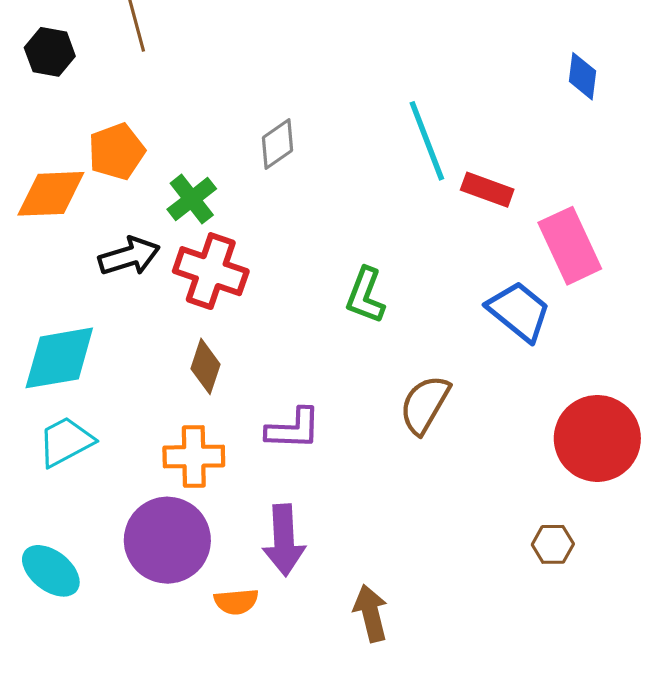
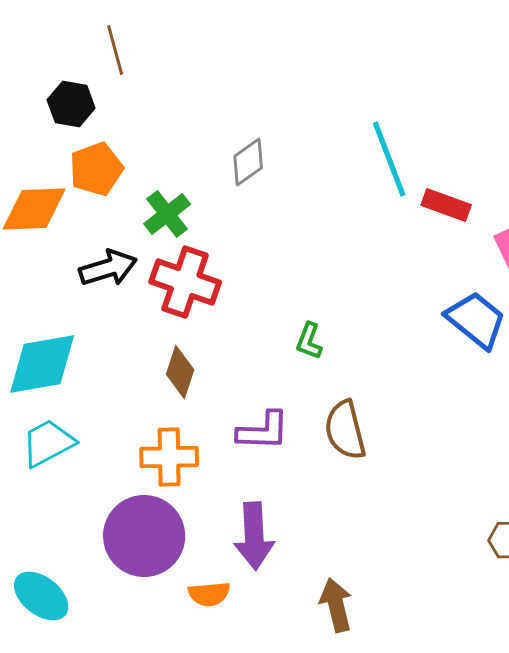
black hexagon: (50, 52) -> (71, 104), moved
green L-shape: (365, 295) -> (309, 341), moved, size x0.7
brown semicircle: (425, 405) -> (345, 430), moved, turned -44
cyan ellipse: (51, 571) -> (41, 596), moved

